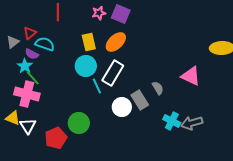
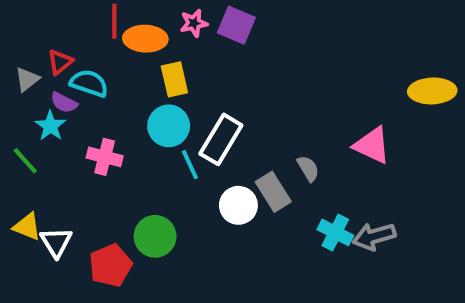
orange ellipse: (116, 42) -> (145, 39), moved, turned 45
green line: (33, 78) -> (25, 161), moved
pink cross: (27, 94) -> (105, 157), moved, size x0.7

